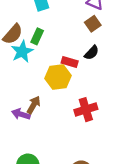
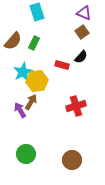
cyan star: (22, 52) -> (23, 72), moved
yellow hexagon: (58, 77) -> (37, 81), moved
purple arrow: (21, 114) -> (20, 110), turned 42

